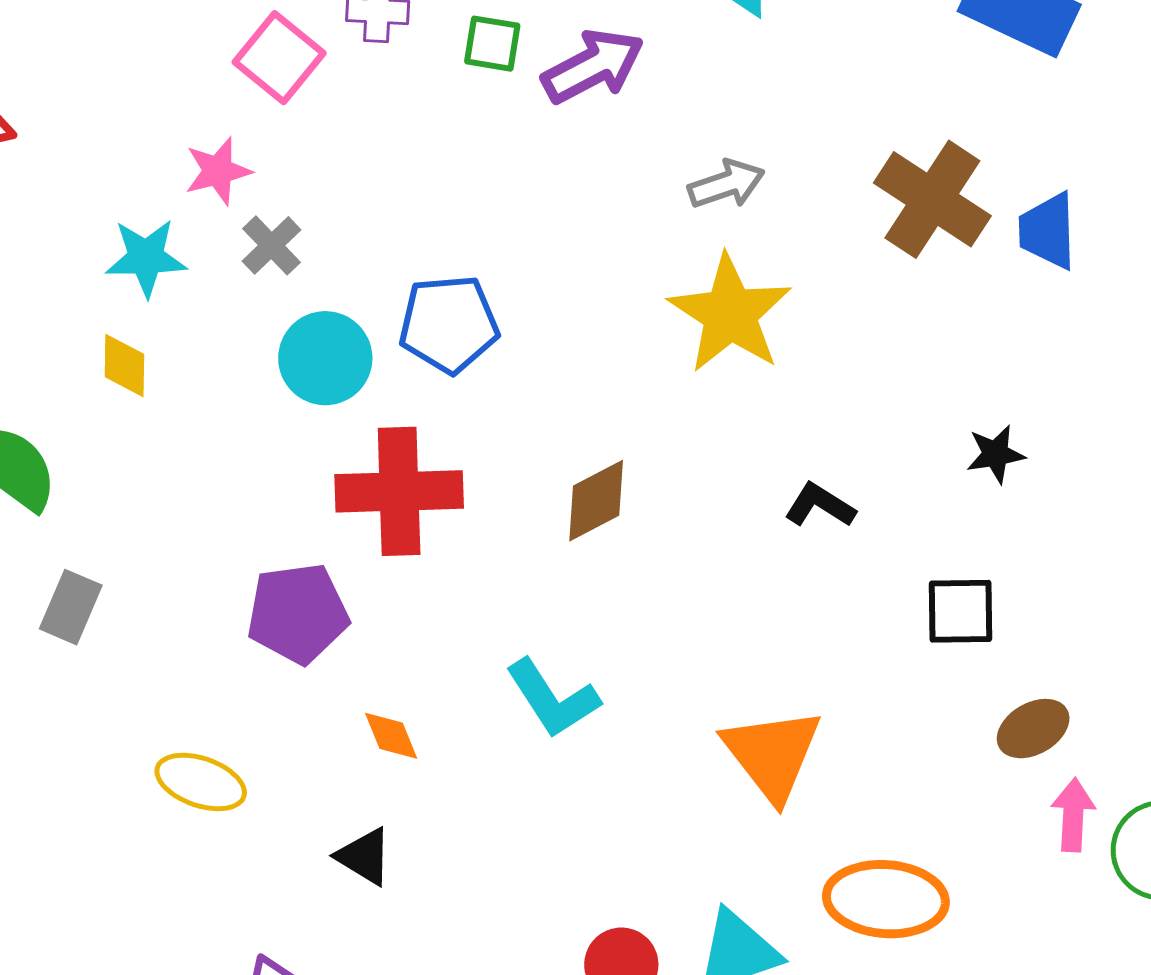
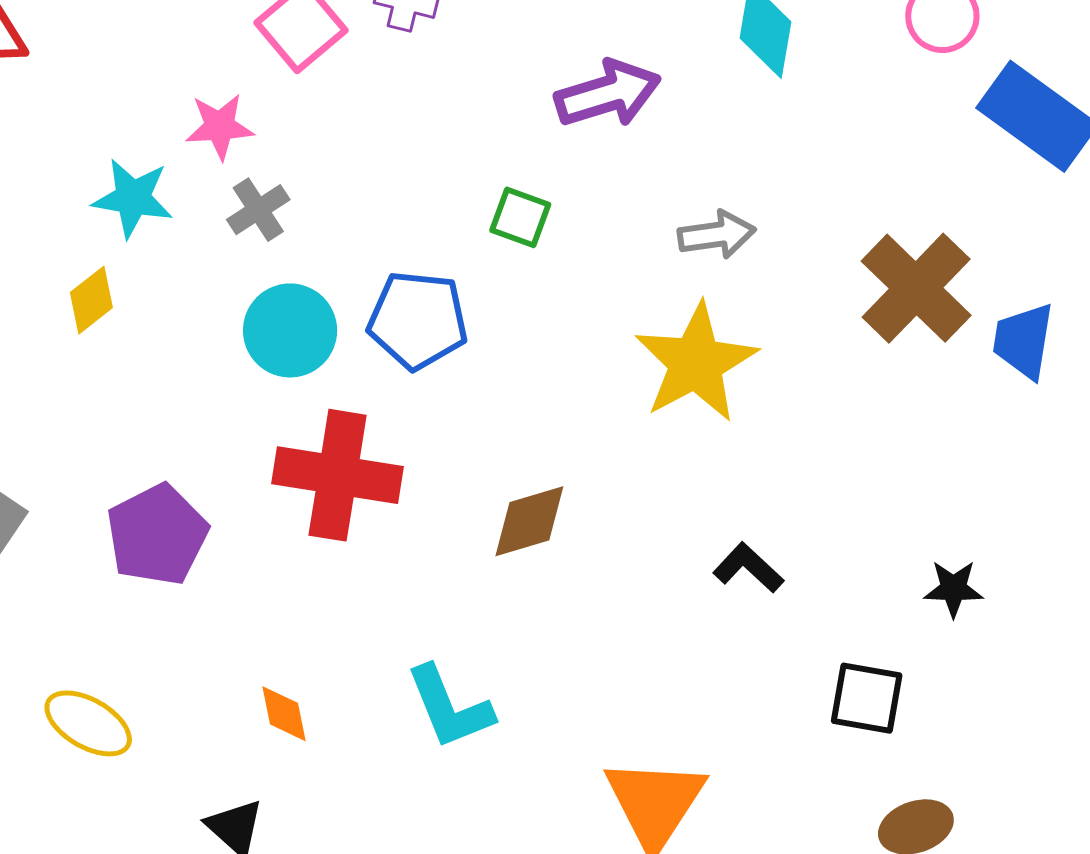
green square: (492, 44) -> (520, 217), moved
yellow diamond: (124, 365) -> (91, 300), turned 40
black star: (996, 454) -> (953, 589), moved
purple pentagon: (298, 613) -> (157, 535), moved, turned -30

